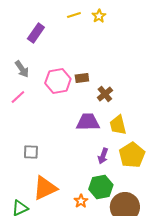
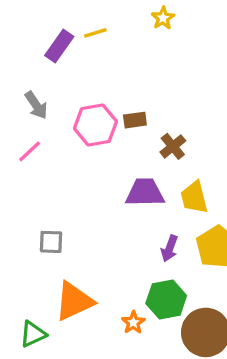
yellow line: (74, 15) -> (95, 33), moved

